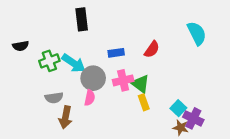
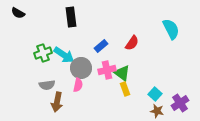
black semicircle: (21, 46) -> (18, 13), moved, turned 40
blue rectangle: (116, 53) -> (101, 46), turned -32
purple cross: (193, 118) -> (180, 103), moved, turned 30

